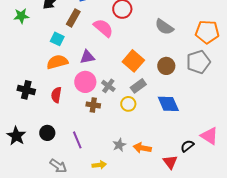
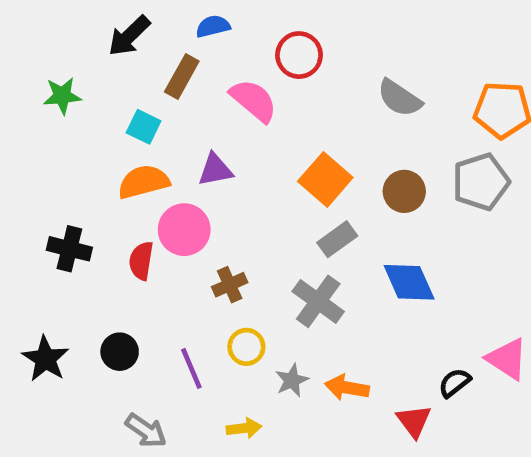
green star: (21, 16) -> (62, 96), moved
pink circle: (85, 82) -> (184, 230), moved
gray cross: (108, 86) -> (318, 301), moved, size x1.5
yellow circle: (128, 104) -> (246, 347), moved
brown cross: (93, 105) -> (230, 285), turned -32

